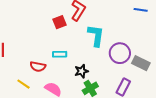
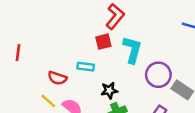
red square: (59, 22) -> (103, 42), moved
yellow line: (23, 84) -> (48, 101), moved

